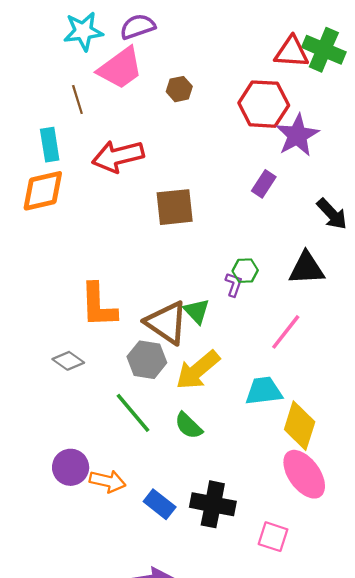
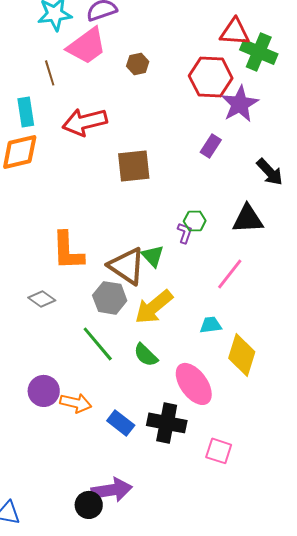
green cross: (324, 50) -> (259, 52), moved
cyan trapezoid: (264, 391) -> (211, 325), size x0.7
pink ellipse: (304, 474) -> (194, 384), moved

